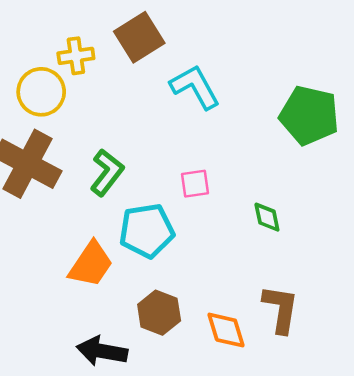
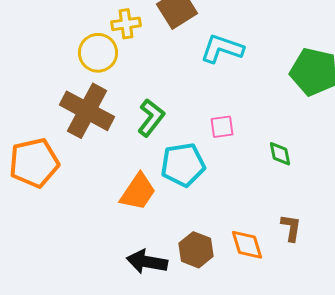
cyan L-shape: (195, 87) -> (222, 49), turned -42
brown L-shape: (281, 309) -> (291, 228), size x0.7
brown hexagon: (159, 313) -> (196, 250), moved

